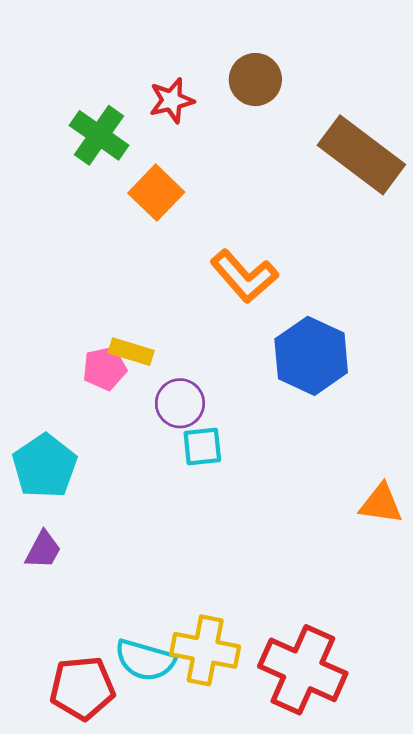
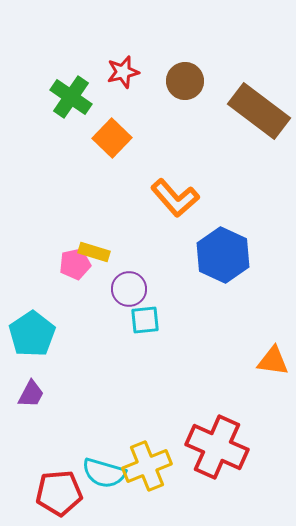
brown circle: (255, 80) -> (185, 81), moved
yellow cross: (205, 650) -> (147, 466), turned -33
red cross: (303, 670) -> (217, 447), moved

